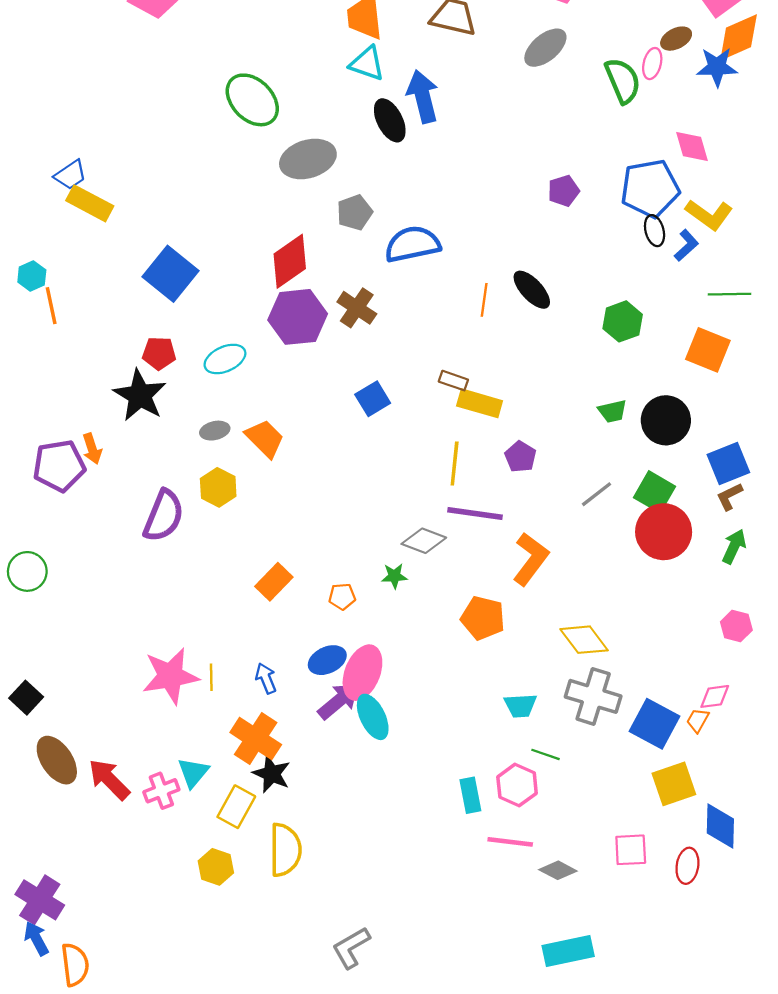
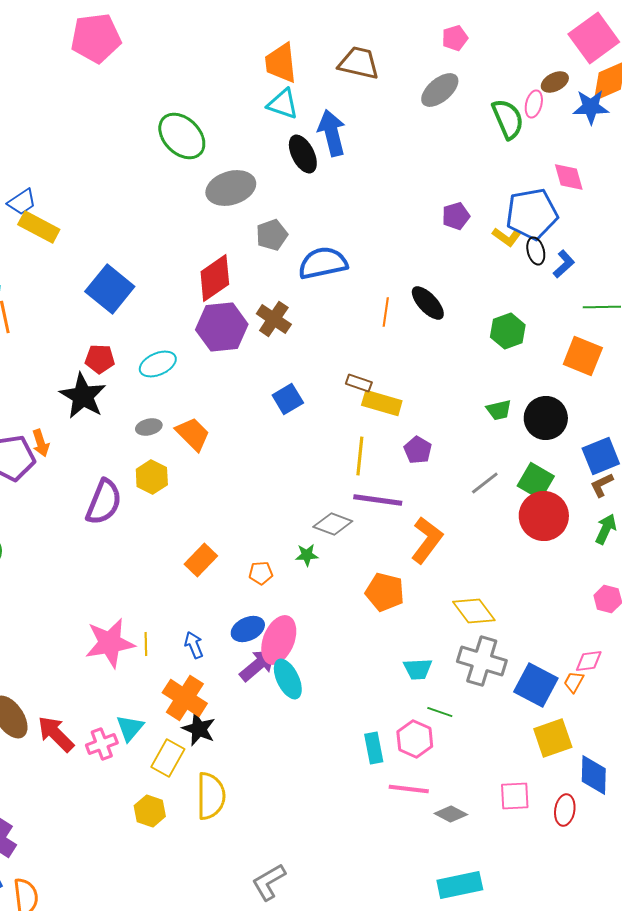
yellow L-shape: (709, 215) -> (507, 237), moved, size x0.7

